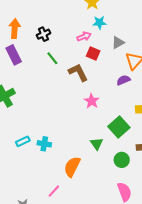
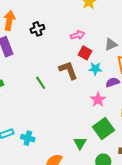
cyan star: (100, 23) -> (95, 69), moved
green line: (52, 58) -> (41, 83), moved
pink star: (92, 101) -> (98, 100), moved

